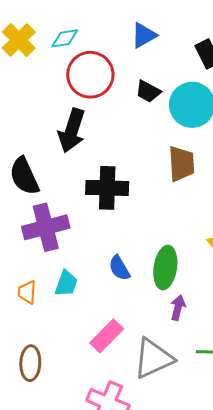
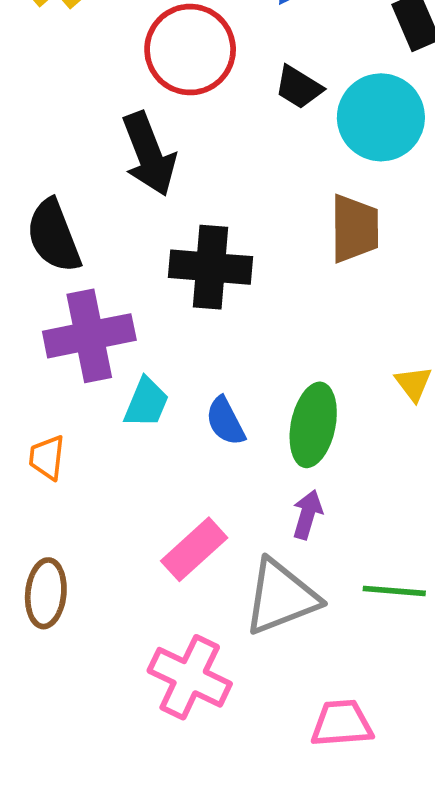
black arrow: (72, 131) -> (149, 154), turned -42
cyan trapezoid: (66, 283) -> (146, 403), moved
purple arrow: (178, 308) -> (307, 515), moved

